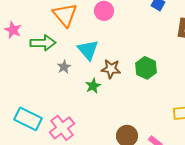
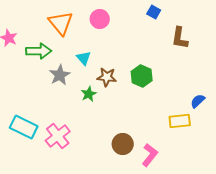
cyan triangle: (88, 50) -> (84, 58), size x0.7
gray star: (64, 67) -> (60, 75), size x1.5

